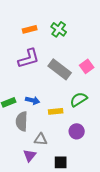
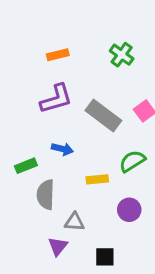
green cross: (59, 29) -> (122, 55), moved
blue arrow: (33, 100) -> (62, 149), moved

